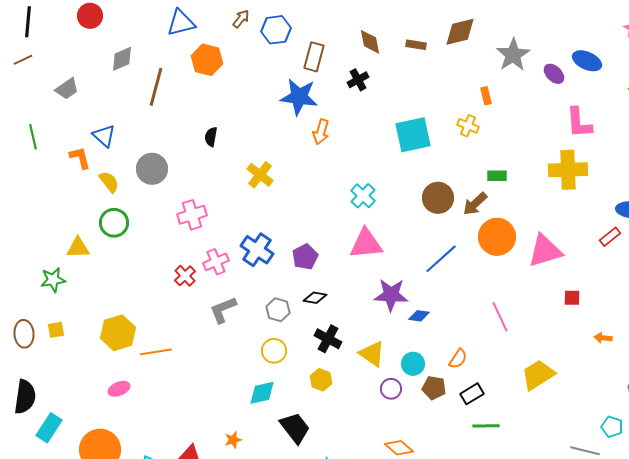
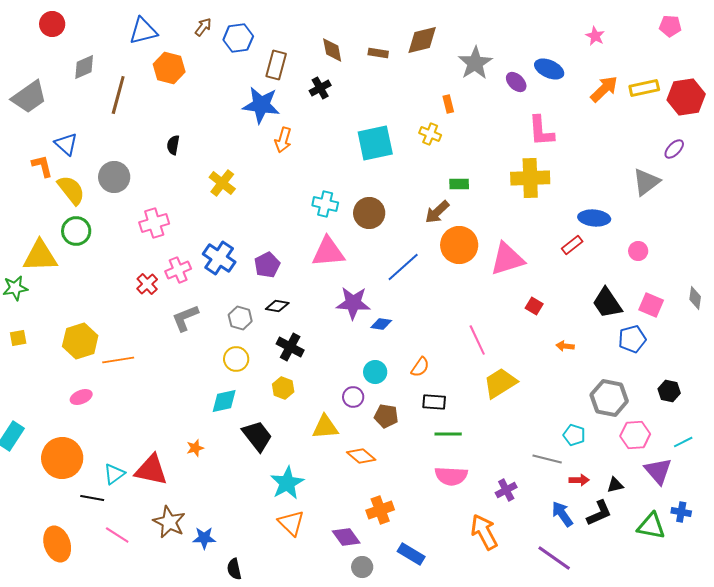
gray trapezoid: (67, 89) -> (29, 97), size x1.5
yellow semicircle: (109, 182) -> (71, 190), size x1.4
cyan cross: (363, 196) -> (325, 204), turned -30
brown circle: (438, 198) -> (369, 213), moved
yellow triangle: (78, 248) -> (40, 256), size x1.5
red square: (572, 298) -> (534, 306), turned 30
pink line: (500, 317) -> (477, 340), moved
yellow triangle: (372, 354) -> (325, 427), moved, turned -40
brown pentagon: (434, 388) -> (386, 416), moved
black rectangle: (472, 394) -> (434, 402), turned 35

